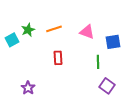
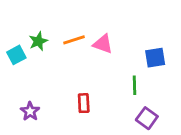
pink triangle: (87, 32) -> (103, 44), moved
red rectangle: (58, 58) -> (84, 103), moved
purple star: (28, 88) -> (30, 111), moved

